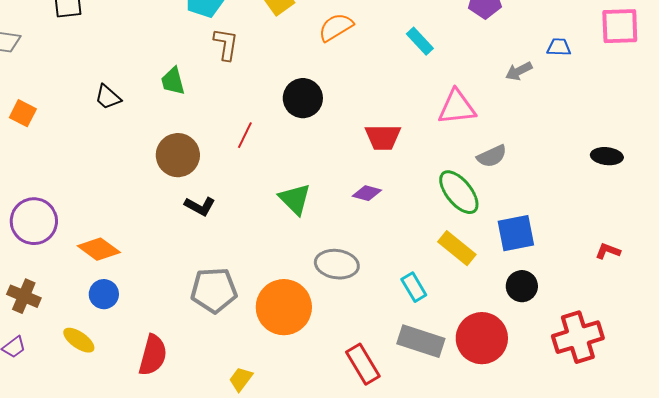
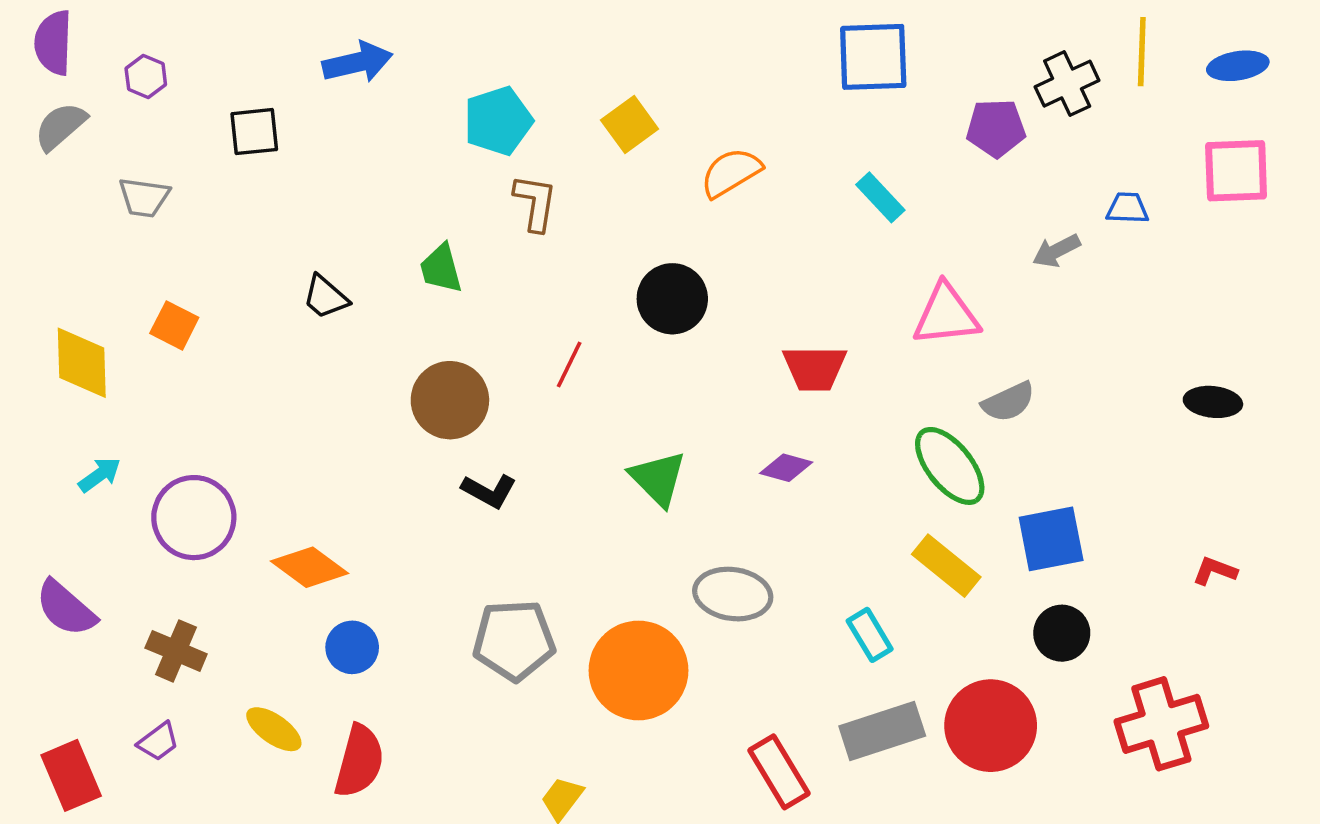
blue circle: (104, 294) -> (352, 647), moved
gray rectangle: (421, 341) -> (882, 731), turned -36
red semicircle: (153, 355) -> (359, 761), moved

